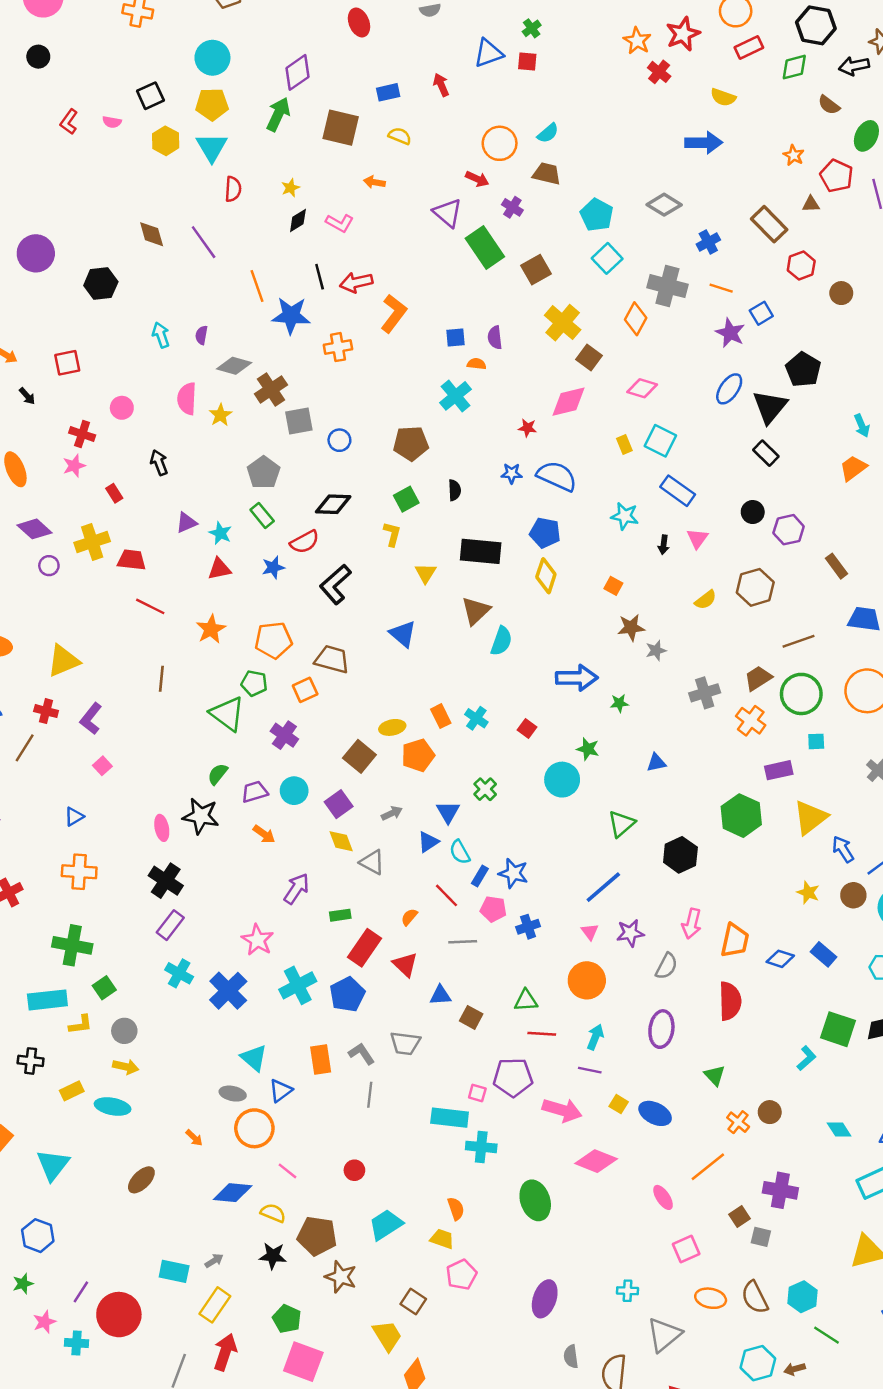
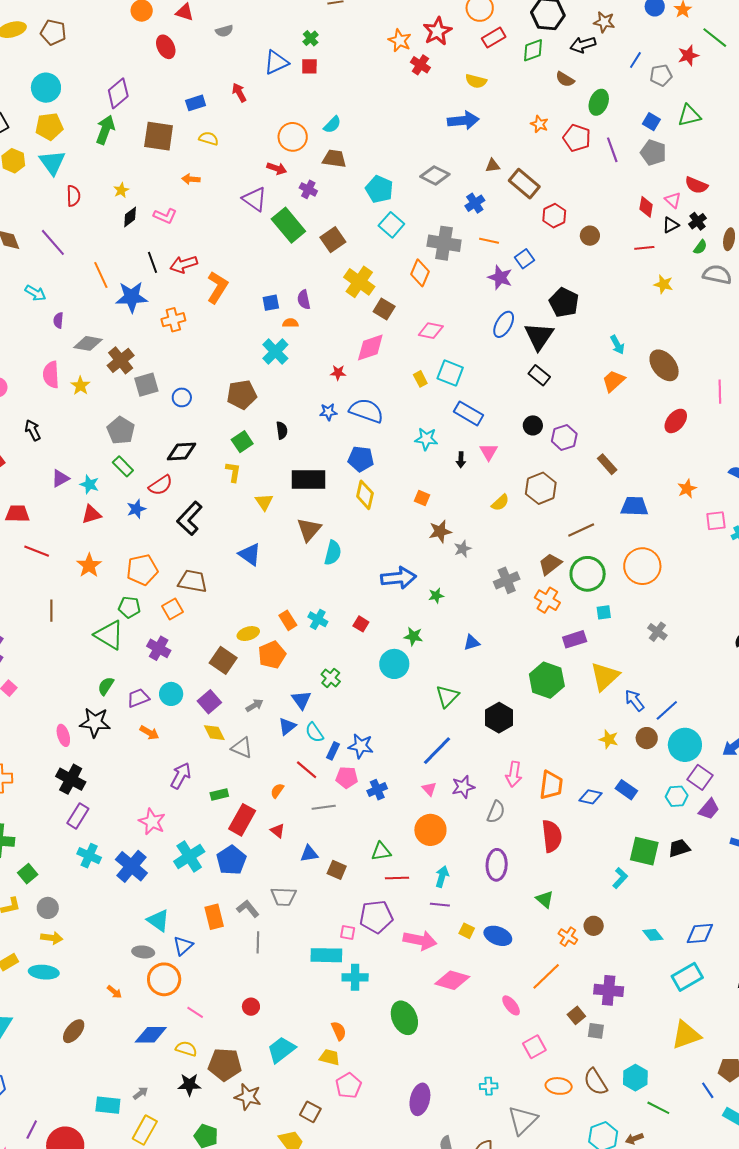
brown triangle: (811, 204) -> (493, 166), moved
cyan arrow: (161, 335) -> (35, 293), moved, turned 145
red triangle: (405, 965) -> (277, 831), size x0.7

